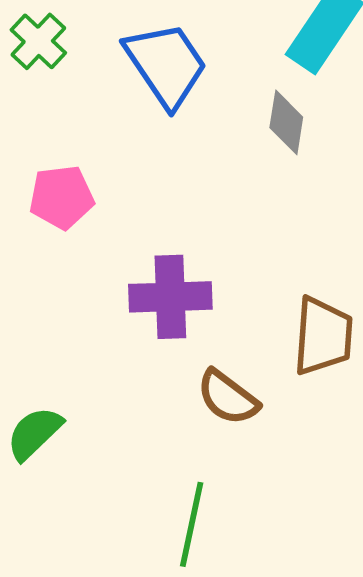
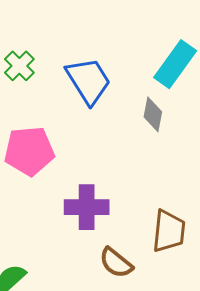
pink pentagon: (61, 197) -> (29, 151), size x1.4

